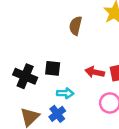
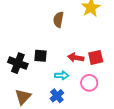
cyan arrow: (65, 93) -> (62, 75), moved
blue cross: (57, 114) -> (57, 96), moved

